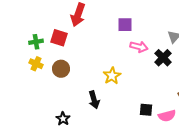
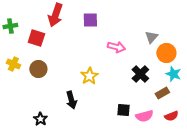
purple square: (125, 25) -> (90, 20), moved
green cross: (36, 42) -> (10, 26), moved
black cross: (163, 58) -> (140, 74), moved

